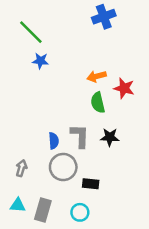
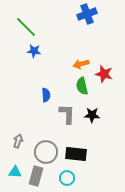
blue semicircle: (54, 141) -> (46, 95), moved
gray circle: (63, 167) -> (46, 152), moved
black rectangle: (91, 184) -> (76, 154), size x1.5

